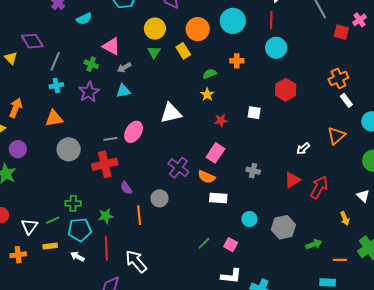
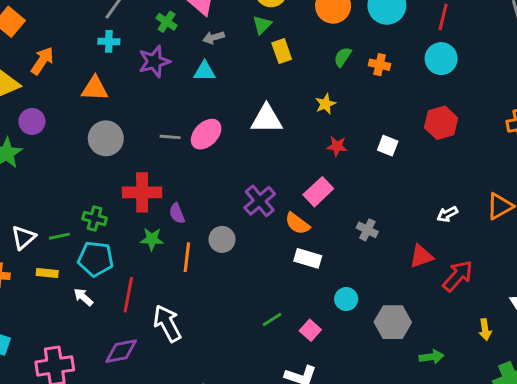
yellow rectangle: (183, 51) -> (282, 51), moved
green semicircle: (210, 74) -> (343, 57), moved, turned -48
red cross: (105, 164) -> (142, 192), moved
green star: (106, 216) -> (152, 239), moved

